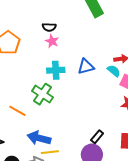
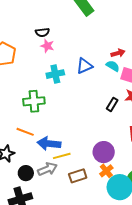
green cross: (43, 94) -> (34, 101), moved, turned -30
orange line: (17, 111) -> (25, 132), moved
black rectangle: (97, 137) -> (112, 104), moved

